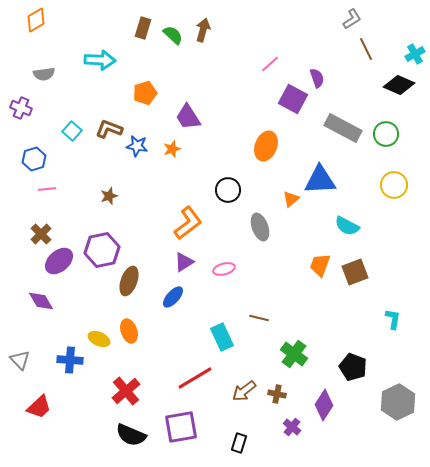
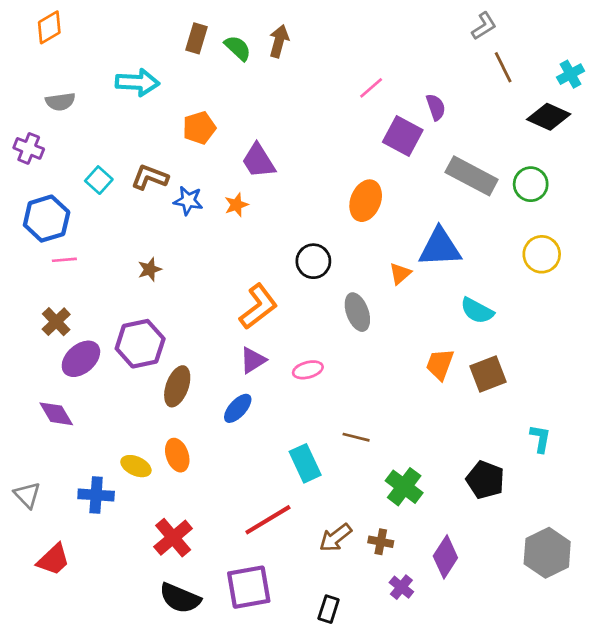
blue hexagon: (34, 159) -> (47, 219), size x1.4
black pentagon: (353, 367) -> (485, 480), moved

